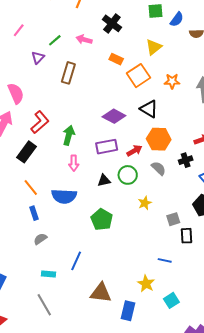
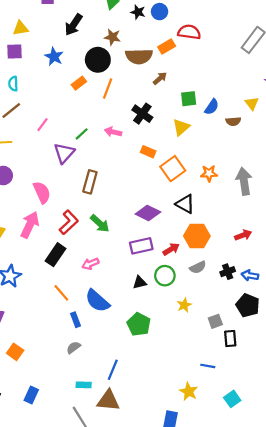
yellow triangle: (154, 47) -> (181, 127), moved
purple triangle: (38, 58) -> (64, 153), size x1.5
brown rectangle: (68, 73) -> (90, 182), moved
green arrow: (69, 135) -> (100, 224), moved, turned 120
black cross: (186, 160) -> (228, 272), moved
pink arrow: (74, 163) -> (90, 264), moved, turned 70
gray semicircle: (159, 168) -> (198, 267), turned 112
blue semicircle: (64, 196) -> (97, 301), turned 40
blue rectangle: (34, 213) -> (76, 320), moved
brown triangle: (101, 293) -> (108, 401), moved
cyan square: (171, 300) -> (232, 399), moved

